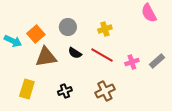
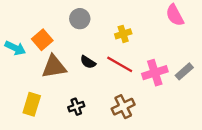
gray circle: (68, 27) -> (80, 19), moved
pink cross: (132, 62) -> (155, 73), size x1.5

